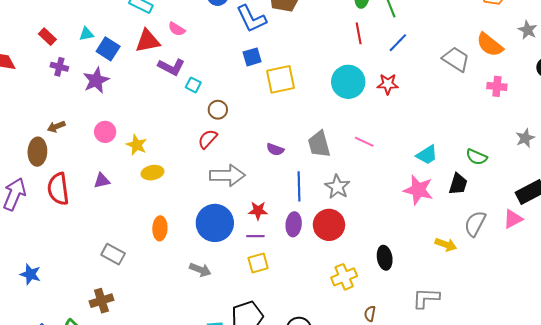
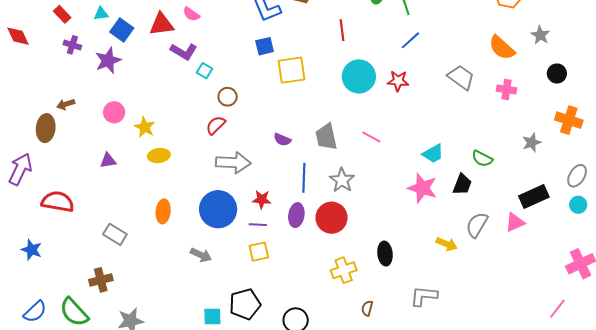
red line: (359, 33) -> (342, 30), moved
gray trapezoid: (456, 59) -> (461, 77), moved
red semicircle: (58, 189) -> (58, 202), moved, turned 104

